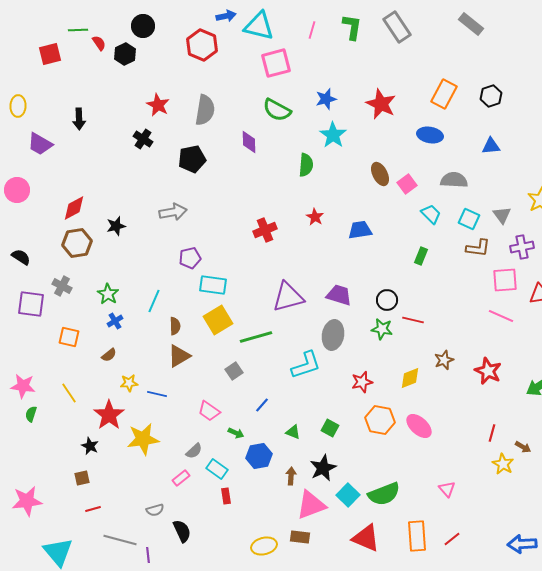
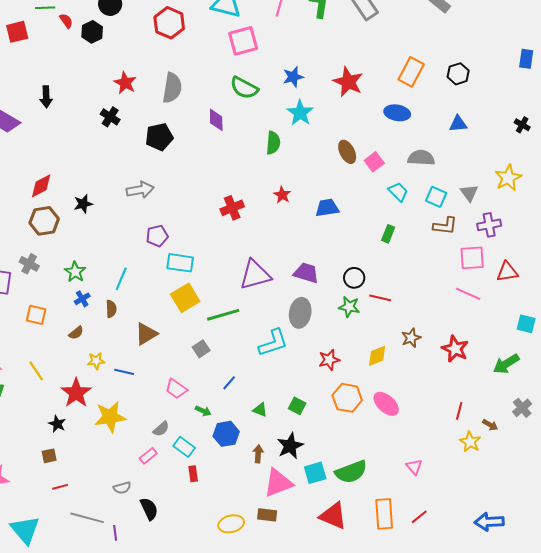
brown semicircle: (175, 326) -> (111, 309), moved
cyan square: (348, 495) -> (315, 473), turned 30

